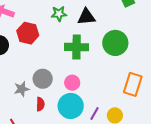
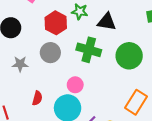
red hexagon: (28, 33) -> (56, 23), moved
gray circle: (43, 79) -> (50, 53), moved
gray star: (22, 89) -> (20, 64), moved

